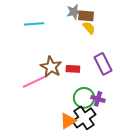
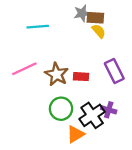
pink line: (34, 82) -> (24, 69), moved
green circle: (84, 98) -> (61, 109), moved
black cross: (84, 118) -> (92, 115), moved

